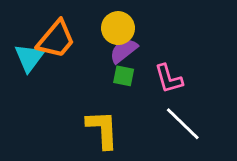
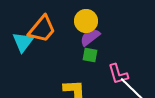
pink L-shape: (169, 79) -> (118, 74), moved

